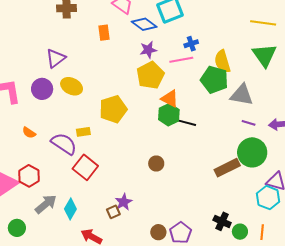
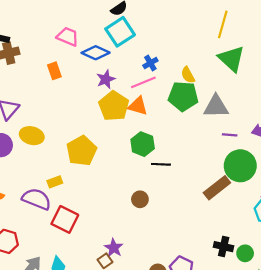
yellow line: (263, 23) -> (223, 24), turned -70
yellow semicircle: (222, 61) -> (188, 75), size x0.7
orange triangle: (170, 99) -> (138, 106), moved
black line: (187, 123) -> (161, 164), moved

